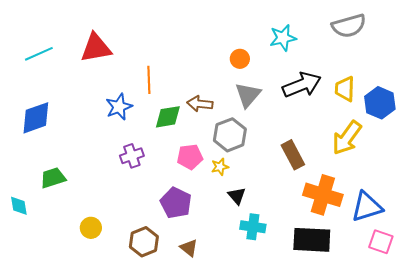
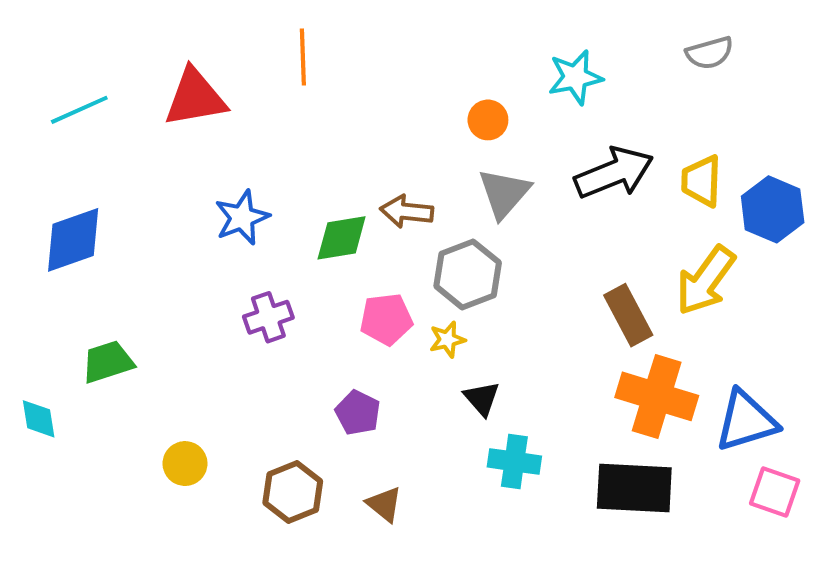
gray semicircle: (349, 26) -> (710, 53), size x0.7
orange line: (149, 80) -> (303, 57), moved
brown rectangle: (293, 155) -> (628, 315), moved
purple pentagon: (176, 203) -> (358, 413), size x0.7

